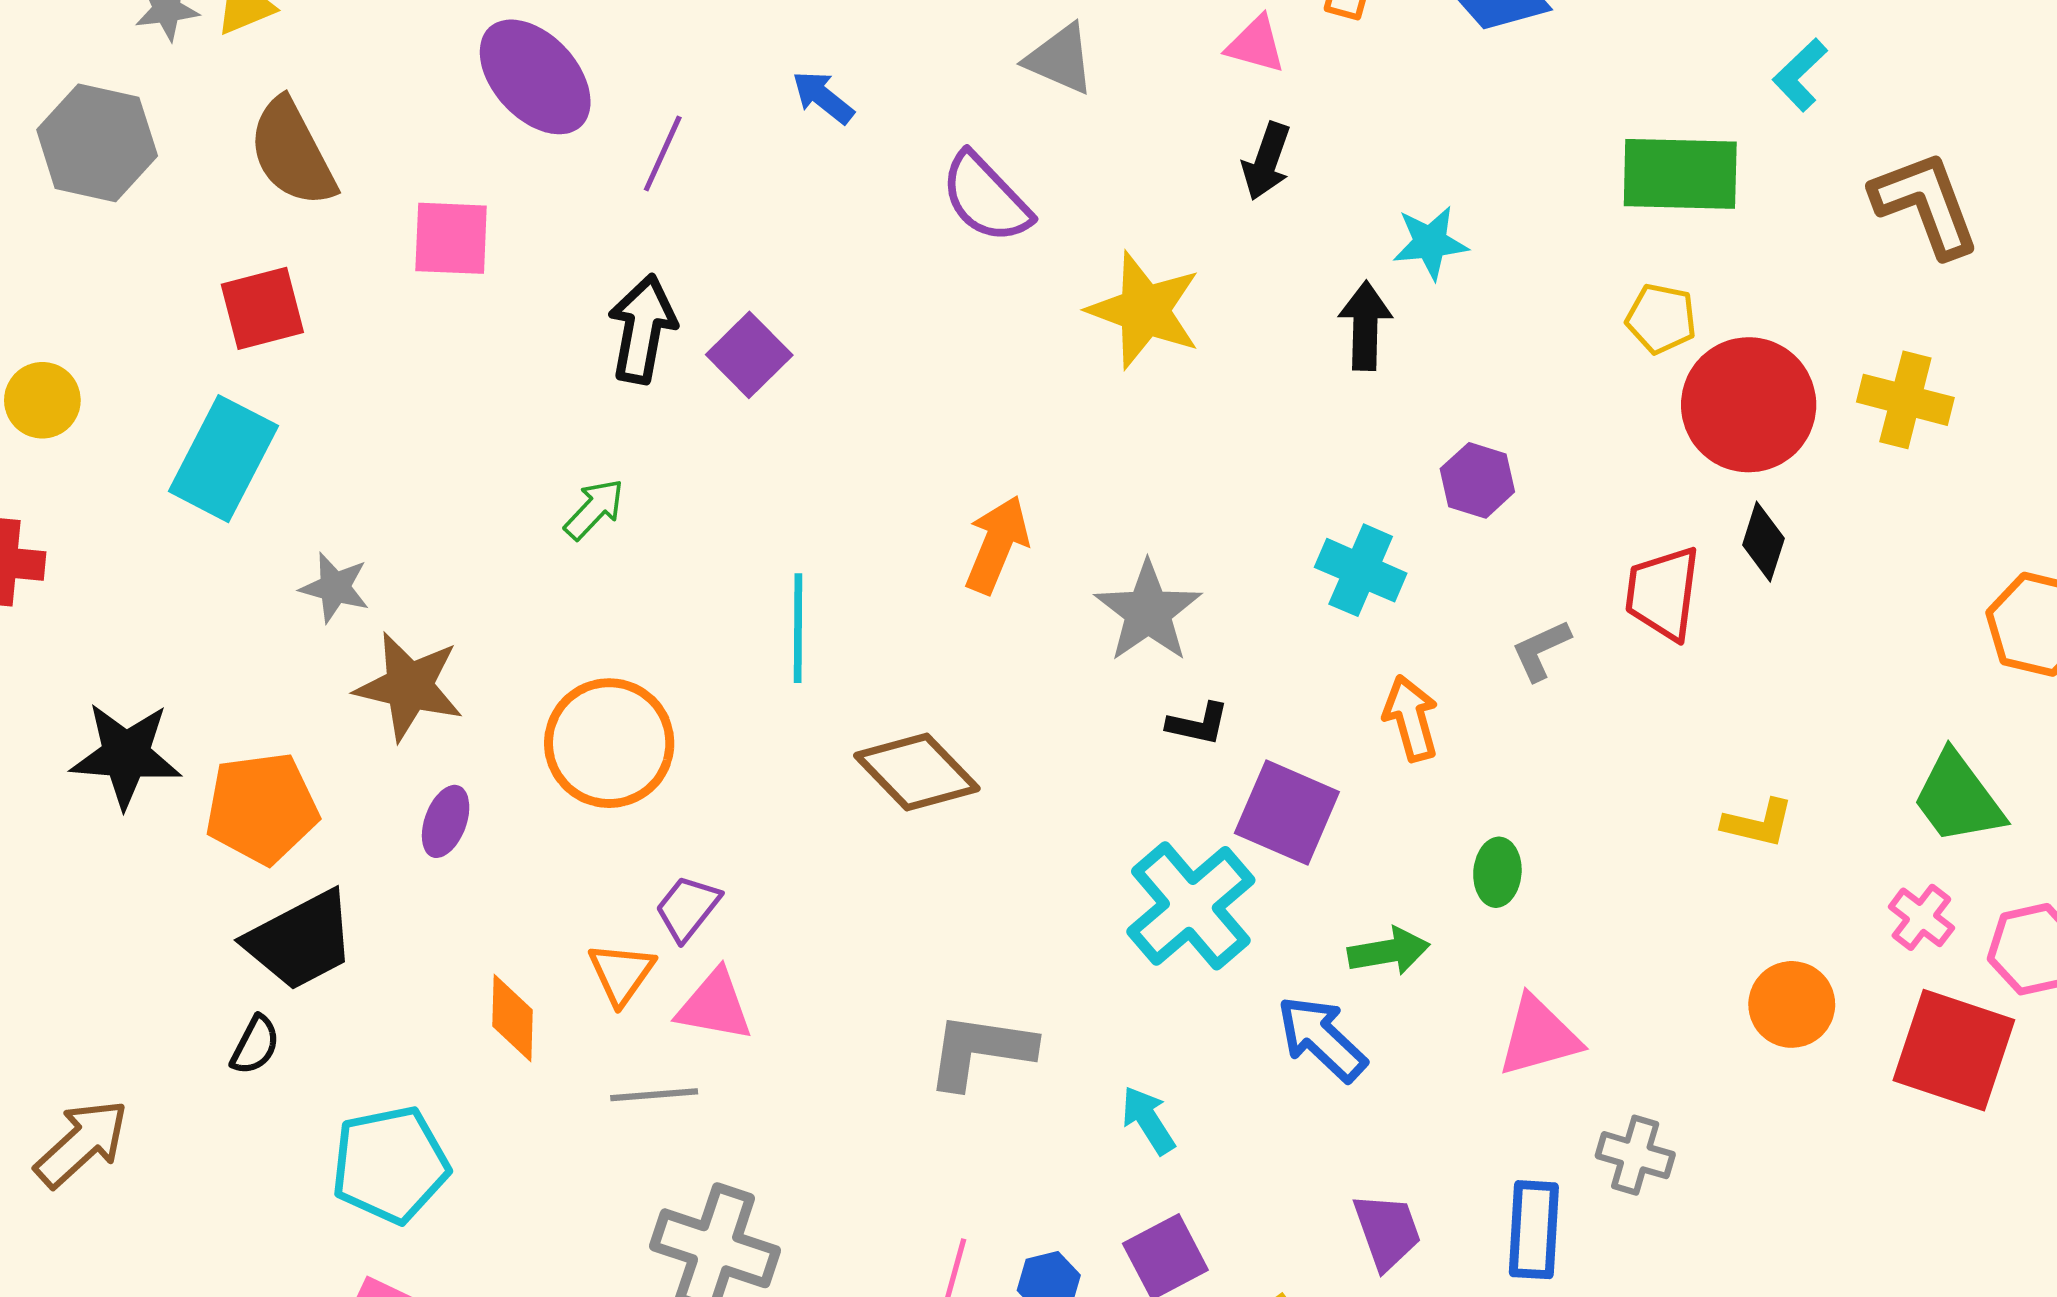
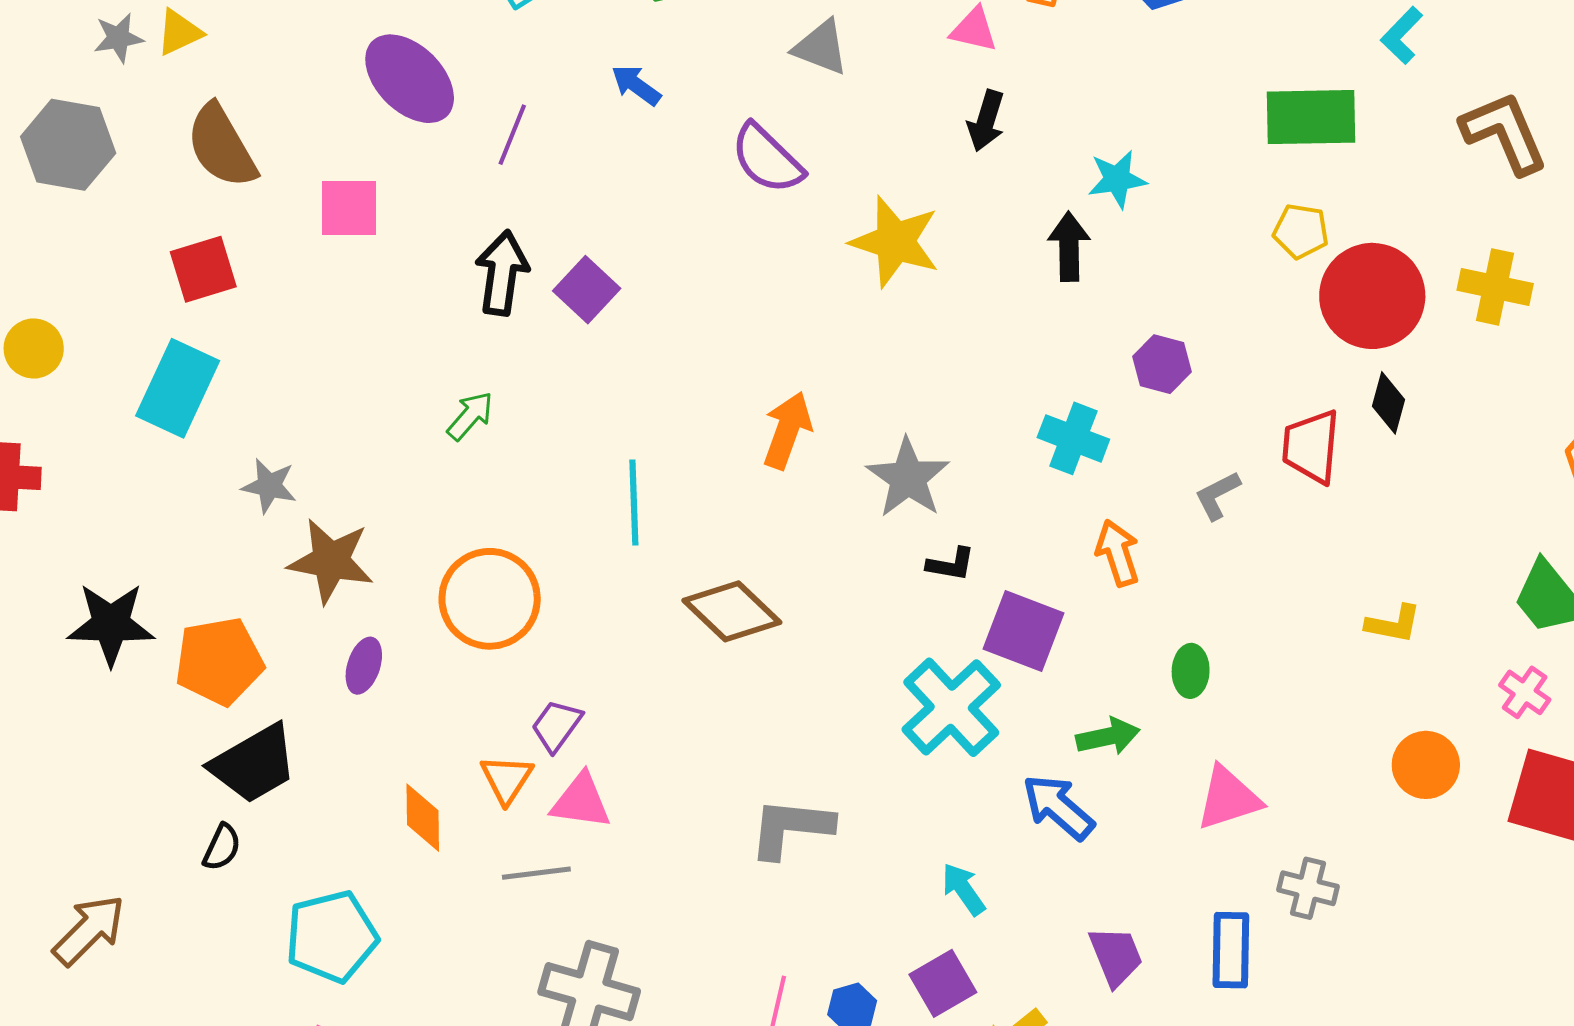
cyan arrow: (1148, 1120) -> (964, 889), moved

